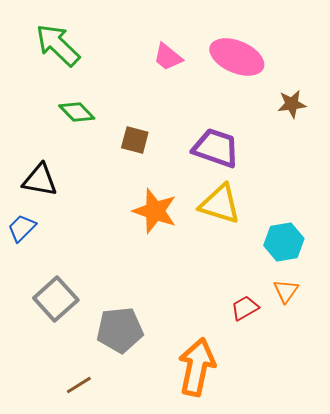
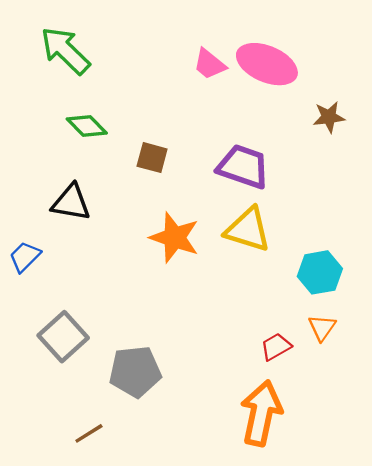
pink trapezoid: (168, 57) -> (209, 64), moved
black triangle: (40, 180) -> (71, 203), moved
orange arrow: (197, 367) -> (261, 413), moved

